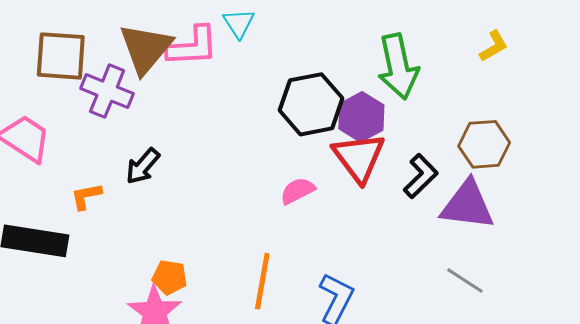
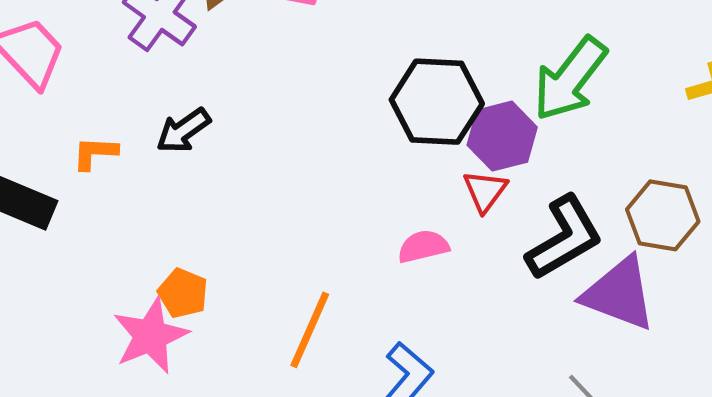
green arrow: (398, 67) -> (570, 79), turned 36
red triangle: (359, 157) -> (485, 191), size x0.6
black L-shape: (421, 176) -> (564, 238), size x1.4
pink semicircle: (298, 191) -> (423, 246), moved

